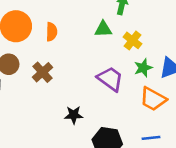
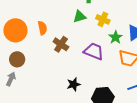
brown cross: (43, 72) -> (61, 44), moved

